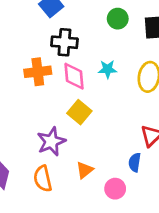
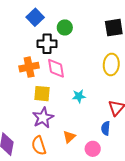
green circle: (118, 19) -> (65, 27), moved
cyan star: (108, 69) -> (79, 96), moved
yellow square: (79, 112) -> (42, 94), moved, turned -30

